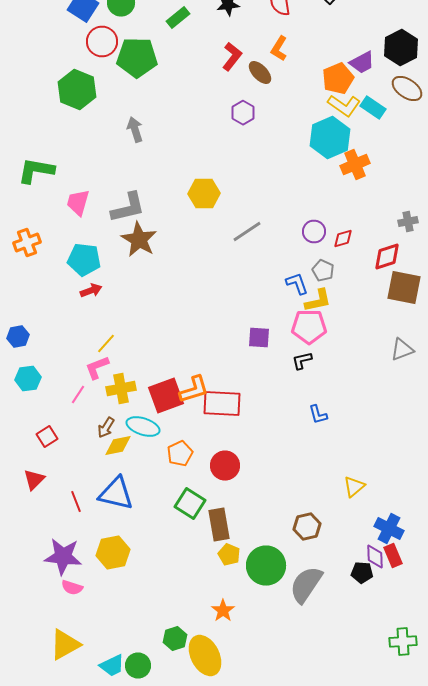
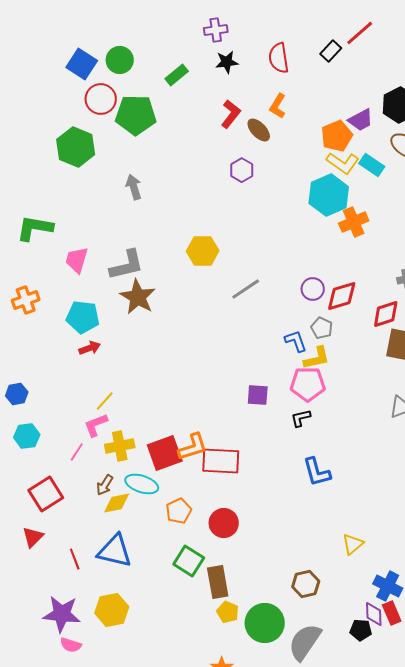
red diamond: (343, 238) -> (342, 296), size x1.6
blue L-shape: (318, 414) -> (317, 472), size x1.5
red square: (47, 436) -> (46, 494), size x1.6

